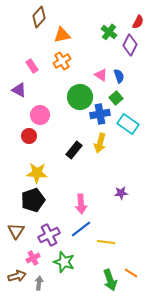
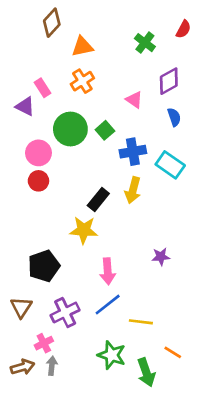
purple diamond: (130, 45) -> (169, 81), moved, turned 35
blue semicircle: (119, 76) -> (174, 117), moved
purple triangle: (19, 90) -> (25, 106), moved
green circle: (80, 97) -> (70, 129), moved
green square: (116, 98) -> (105, 130), moved
pink circle: (40, 115) -> (38, 153), moved
yellow star: (37, 173) -> (84, 230), moved
green star: (64, 262) -> (112, 355), moved
orange line: (131, 273) -> (173, 352), moved
gray arrow: (39, 283) -> (52, 366), moved

